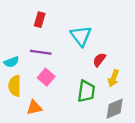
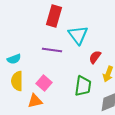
red rectangle: (40, 20) -> (54, 16), moved, size x1.5
purple line: (41, 52) -> (52, 50), moved
pink square: (46, 77) -> (44, 83), moved

